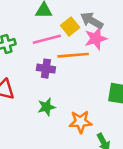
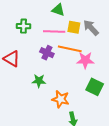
yellow square: (70, 26) -> (74, 27), turned 32
pink star: (96, 38) -> (85, 60), moved

